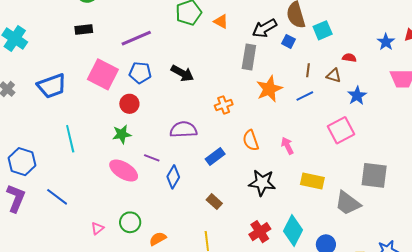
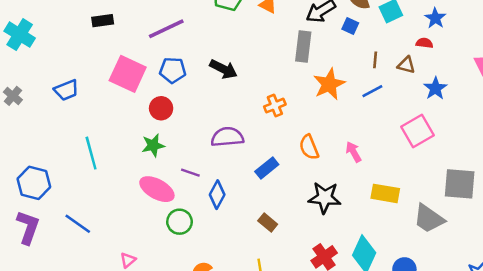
blue star: (386, 42) -> (435, 18), moved
blue trapezoid: (52, 86) -> (66, 90), size x0.7
green circle: (130, 222) -> (179, 222), moved

